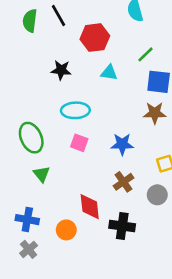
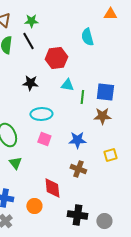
green line: (146, 54) -> (82, 97), moved, turned -40
brown cross: (123, 182) -> (78, 169), turned -35
gray circle: (157, 195) -> (104, 221), moved
black cross: (122, 226) -> (77, 215), moved

